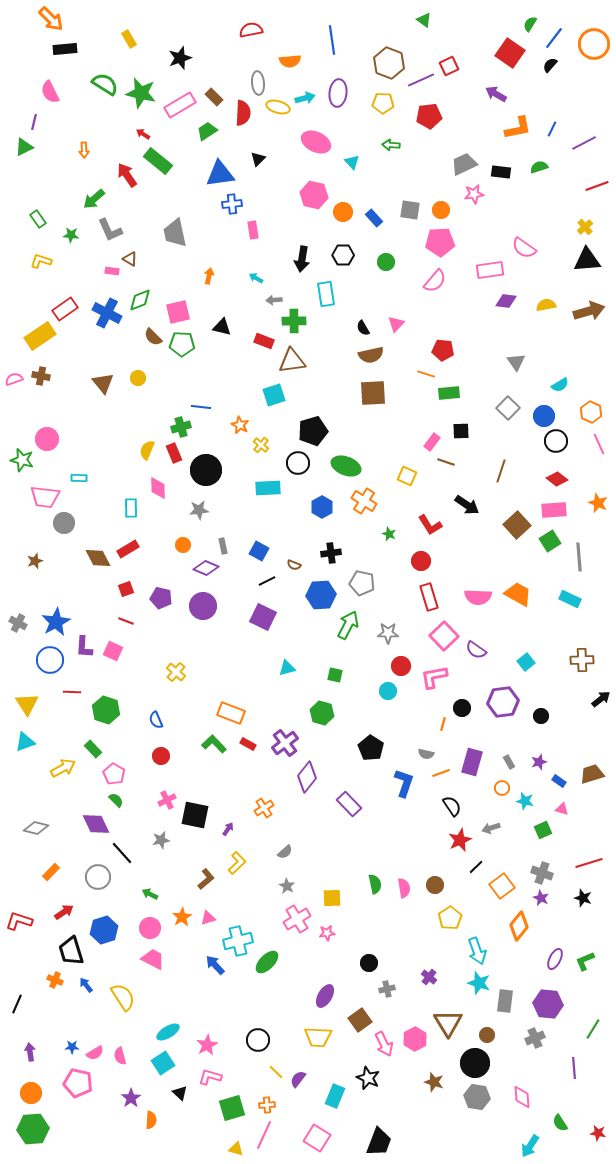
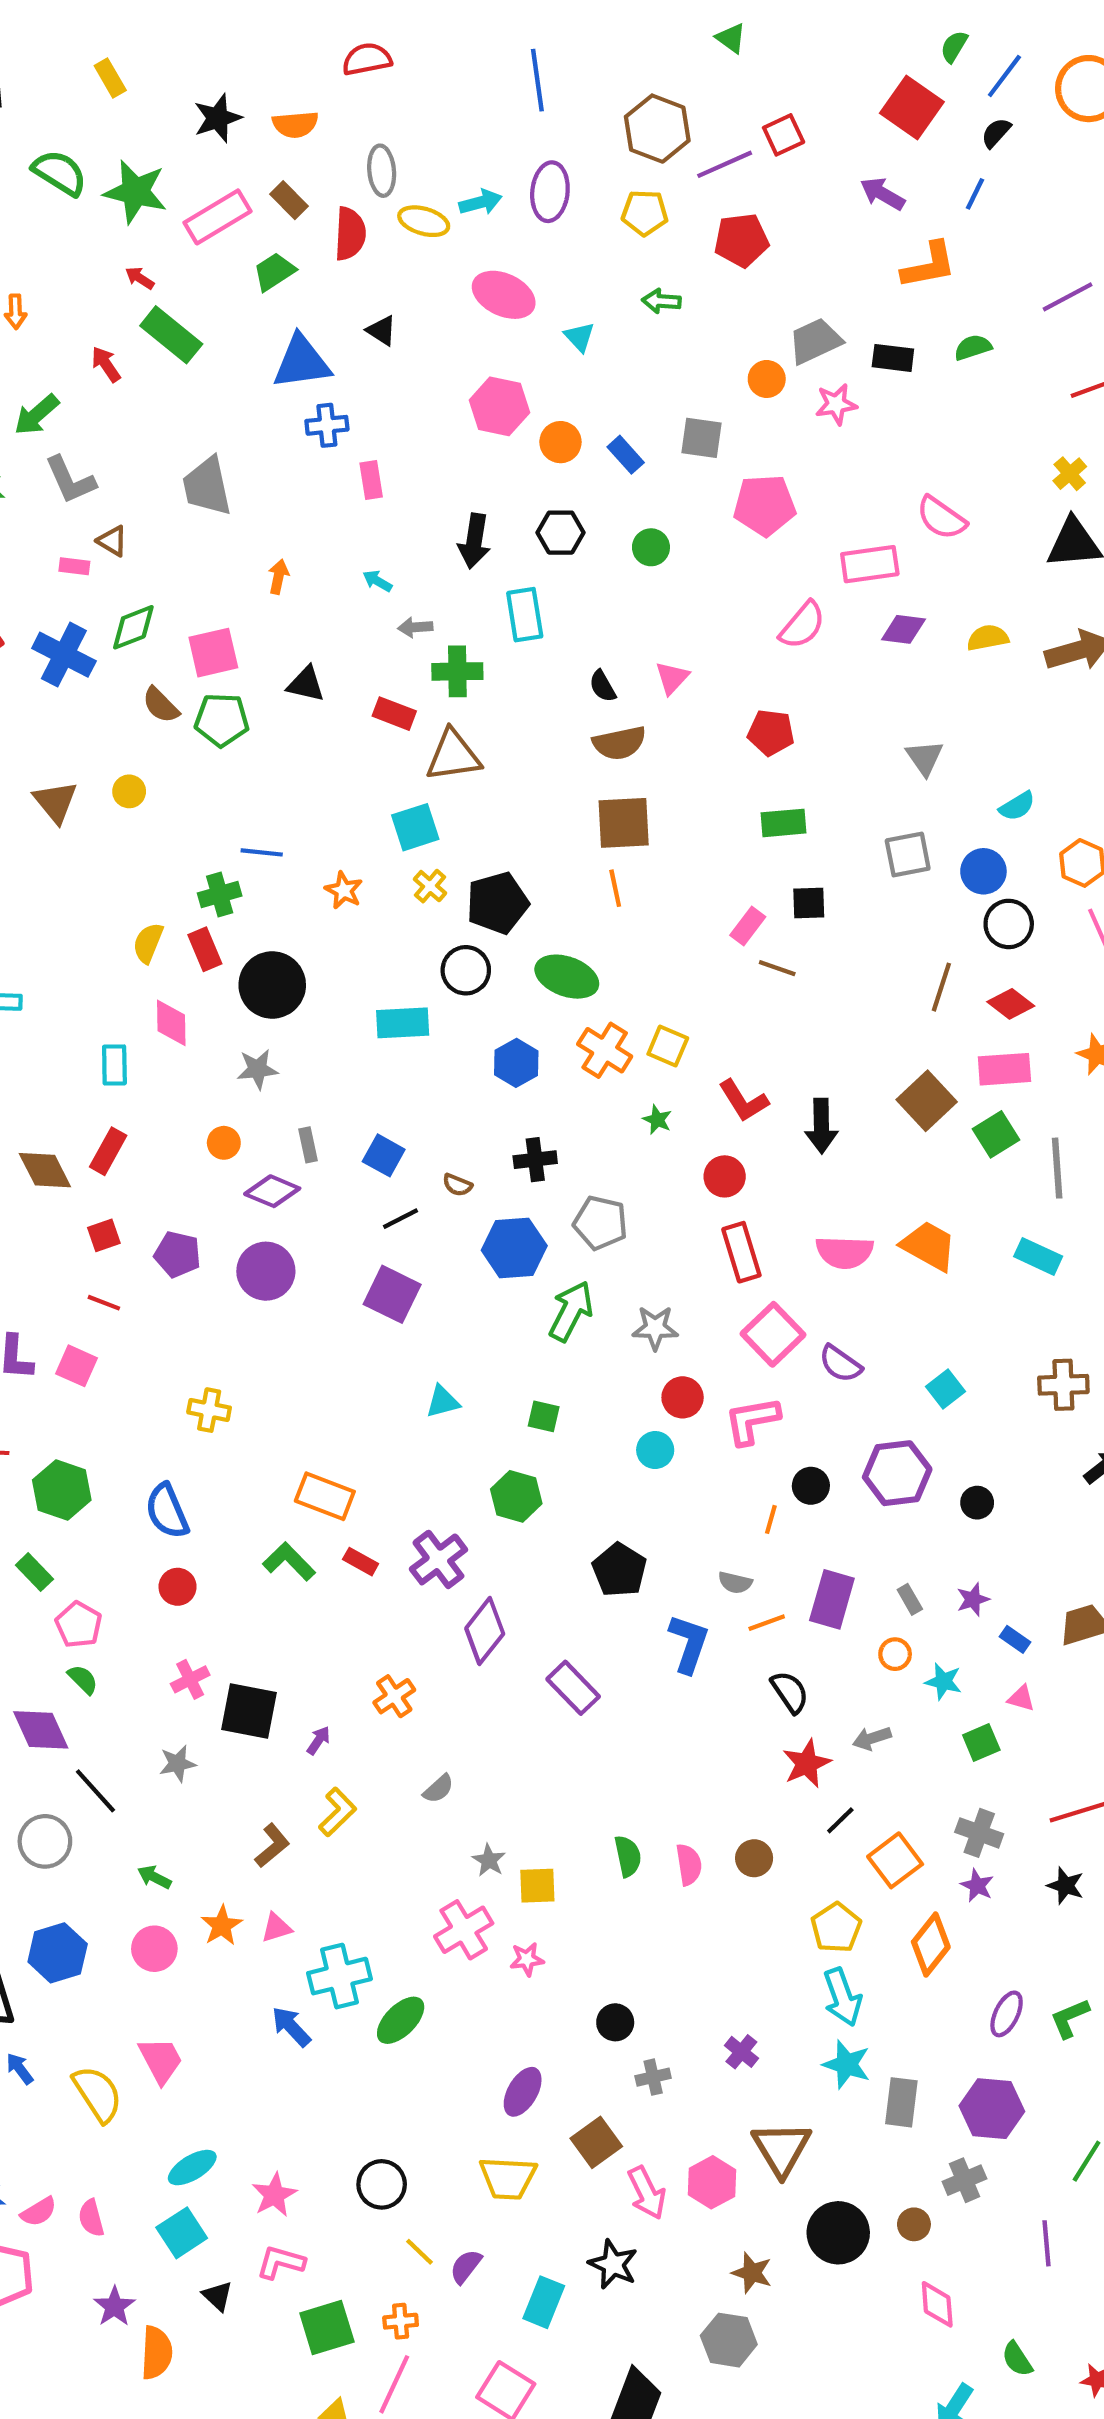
orange semicircle: (290, 61) -> (295, 124), moved
blue line: (552, 129) -> (975, 194), moved
black triangle: (258, 159) -> (382, 331), turned -42
red arrow: (127, 175) -> (106, 364), size x0.7
orange circle: (441, 210) -> (767, 379), moved
pink semicircle: (435, 281) -> (802, 625), moved
orange line: (426, 374) -> (615, 888), moved, turned 60
gray square: (508, 408) -> (908, 855), turned 35
yellow cross: (261, 445) -> (430, 886), moved
brown line: (501, 471) -> (941, 987), moved
yellow square: (407, 476) -> (668, 1046), moved
black arrow: (467, 505) -> (821, 1126), moved, turned 55
red rectangle: (128, 549) -> (108, 1151), turned -30
yellow cross: (176, 672) -> (209, 1410), turned -30
blue semicircle: (156, 720) -> (167, 1511), size x1.5
gray star: (287, 886) -> (489, 1860), moved
yellow pentagon: (450, 918) -> (836, 1928), moved
pink trapezoid: (153, 959) -> (161, 2060), moved, turned 35
brown circle: (487, 1035) -> (914, 2224), moved
gray hexagon: (477, 1097) -> (729, 2340), moved
orange semicircle: (151, 1120) -> (156, 2353), size x1.4

